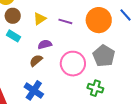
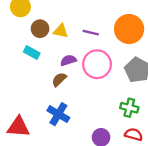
brown circle: (13, 16) -> (40, 29), moved
yellow triangle: (40, 19) -> (61, 31), turned 48
pink circle: (73, 64) -> (97, 64), moved

